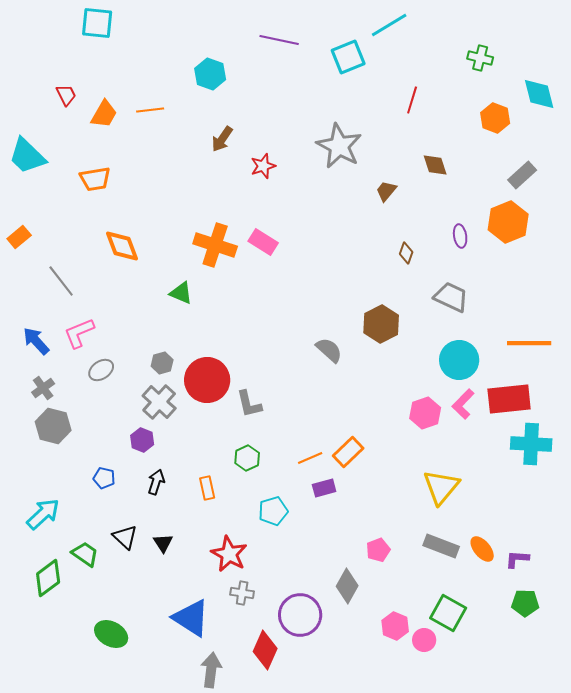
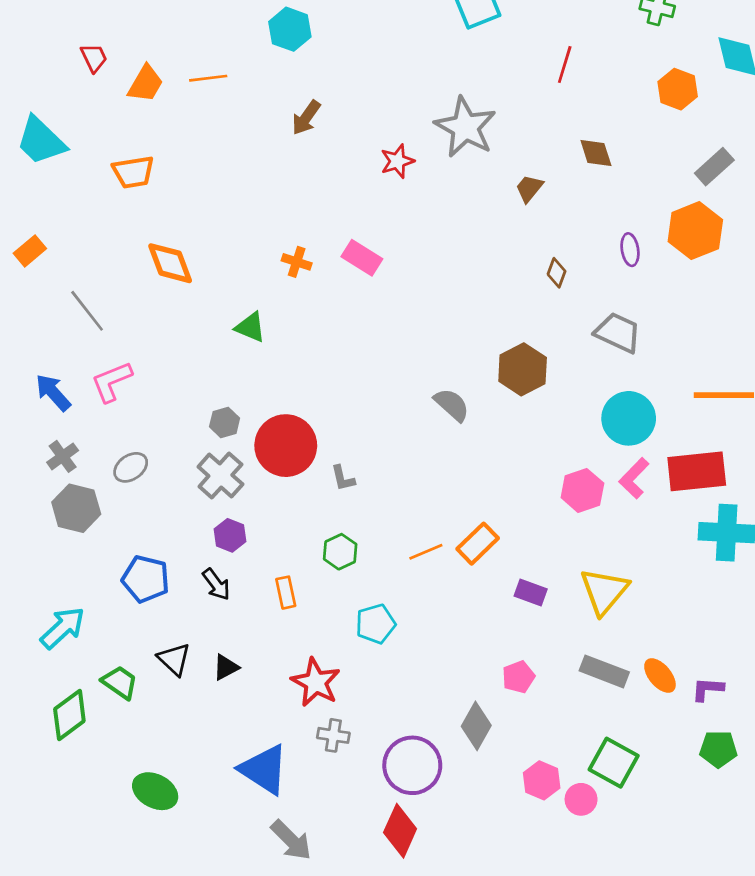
red star: (263, 166) -> (397, 161), moved
orange cross: (215, 245) -> (297, 262), size x0.5
gray ellipse: (101, 370) -> (131, 467), moved
gray L-shape: (249, 404) -> (343, 478), size x0.7
purple hexagon: (142, 440) -> (230, 535), moved
blue pentagon: (104, 478) -> (146, 579), size x1.6
black arrow: (156, 482) -> (216, 584), turned 125
purple rectangle: (324, 488) -> (531, 593), moved, turned 35
black triangle: (163, 543) -> (226, 667), turned 35
red diamond: (265, 650) -> (400, 831), moved
gray arrow: (211, 670) -> (291, 840), turned 128

